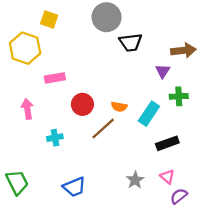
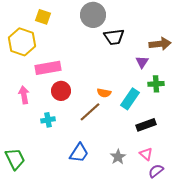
pink rectangle: (55, 78) -> (48, 68), size x1.4
red circle: (82, 104) -> (61, 91), moved
blue trapezoid: (74, 187) -> (79, 153), moved, turned -35

